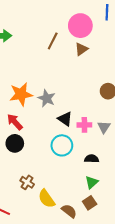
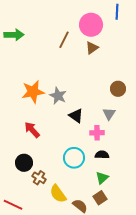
red arrow: (15, 122) -> (32, 130), moved
pink cross: (84, 125) -> (97, 133), moved
gray triangle: (104, 127) -> (109, 114), moved
black circle: (15, 143) -> (24, 163), moved
cyan circle: (62, 145) -> (74, 158), moved

